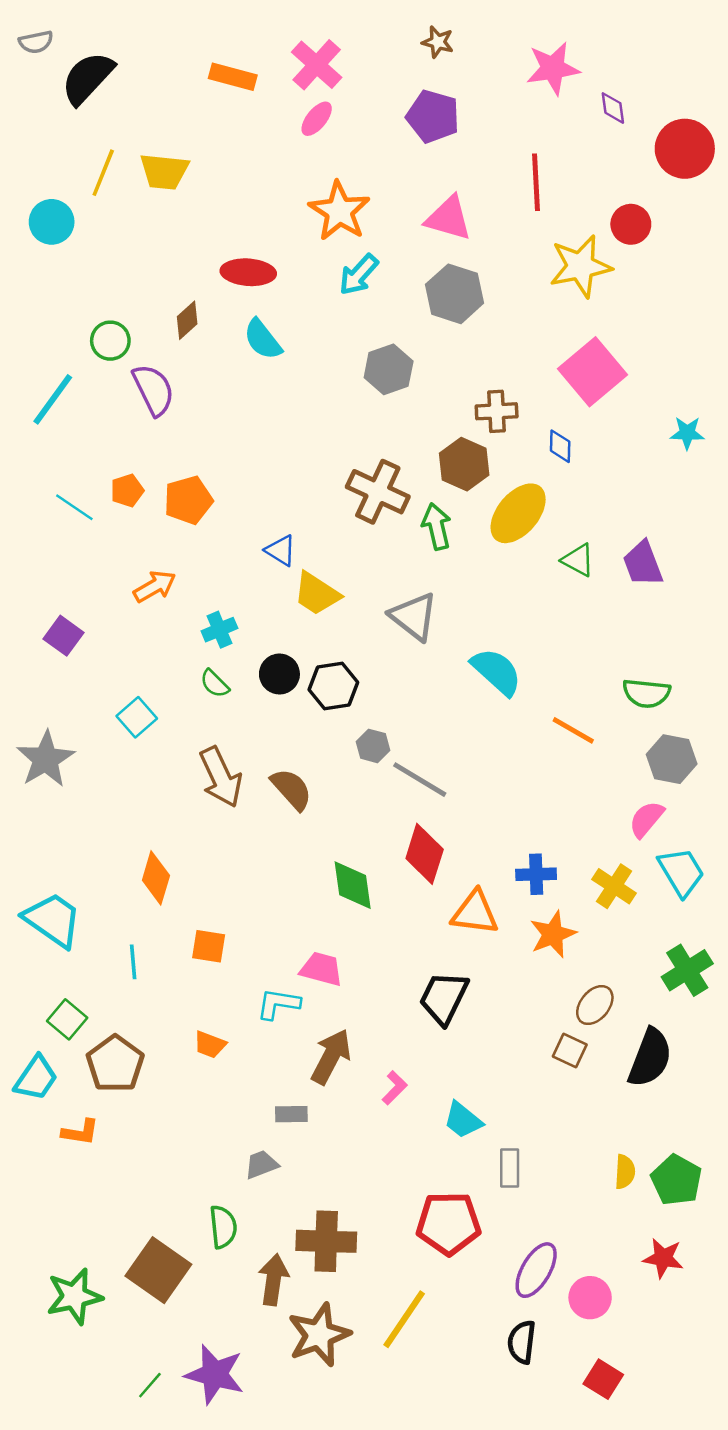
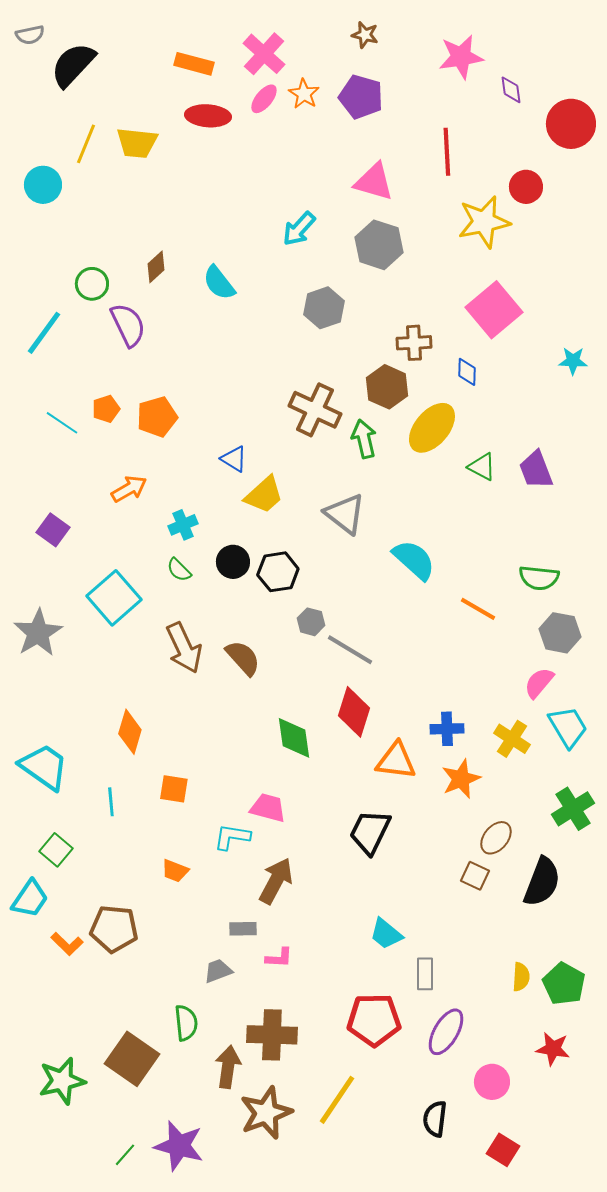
orange star: (339, 211) -> (304, 94), moved, size x0.6
red ellipse: (248, 272) -> (208, 116), moved
yellow trapezoid: (317, 594) -> (264, 495), turned -75
cyan square: (137, 717) -> (114, 598), size x1.6
brown pentagon: (115, 1064) -> (114, 929), moved, turned -30
pink L-shape: (395, 1088) -> (279, 958), moved, turned 48
orange L-shape: (80, 1132) -> (67, 944), turned 36
purple ellipse: (536, 1270) -> (446, 1032), moved

